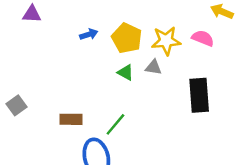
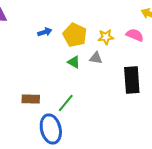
yellow star: (166, 41) -> (106, 37), size x0.7

